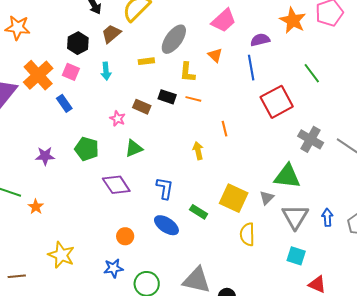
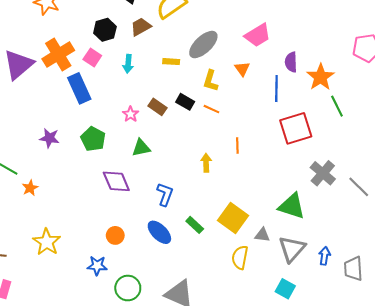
orange star: (293, 20) -> (321, 77), moved
purple semicircle: (260, 40) -> (291, 62), turned -90
blue rectangle: (64, 103) -> (79, 88), size x1.6
gray triangle: (267, 198) -> (262, 235), moved, turned 42

